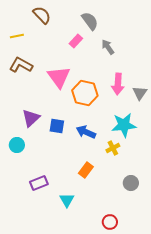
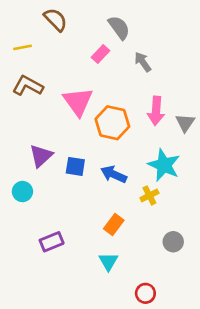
cyan star: (124, 125) -> (164, 165), turned 30
cyan triangle: (67, 200) -> (108, 262), moved

